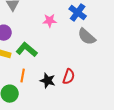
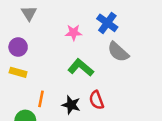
green L-shape: (27, 50) -> (81, 68), moved
red semicircle: (69, 77) -> (96, 100), turned 140

